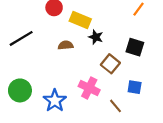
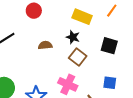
yellow rectangle: (80, 20) -> (82, 17), moved
brown square: (110, 64) -> (78, 57), moved

